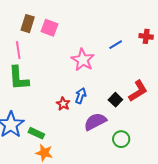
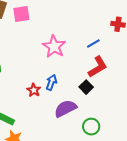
pink square: (49, 28) -> (21, 14), turned -30
blue line: (116, 45) -> (93, 43), moved
red L-shape: (138, 91) -> (98, 67), moved

